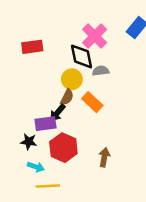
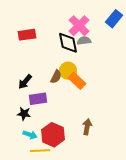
gray semicircle: (101, 71) -> (84, 41), moved
yellow circle: (72, 79) -> (68, 71), moved
black arrow: (57, 113) -> (25, 82), moved
red hexagon: (63, 148) -> (53, 135), moved

